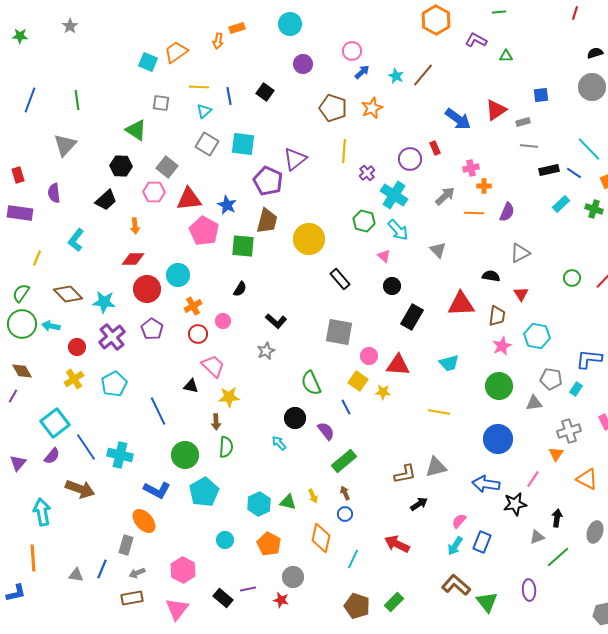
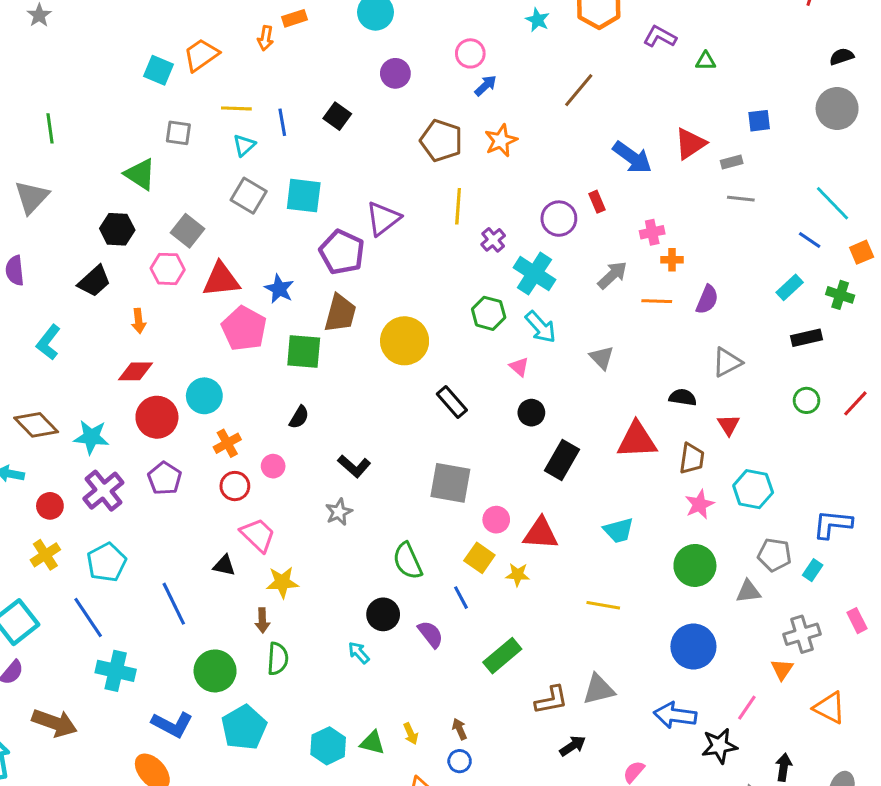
cyan star: (396, 76) -> (538, 20), moved
black rectangle: (549, 170) -> (807, 338), moved
blue line: (86, 447) -> (88, 617), moved
green rectangle: (344, 461) -> (502, 656), moved

